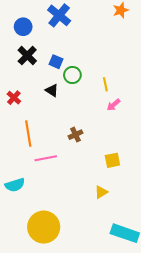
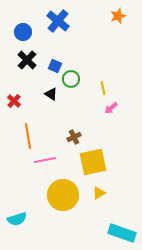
yellow square: (112, 160) -> (93, 162), moved, size x1.8
cyan semicircle: (15, 185) -> (17, 219), moved
yellow circle: (44, 227) -> (63, 195), moved

